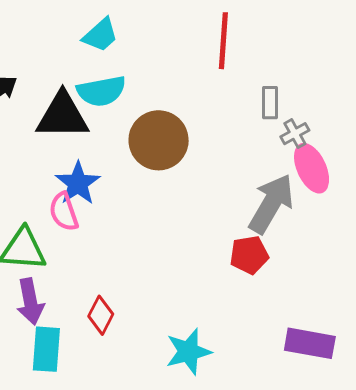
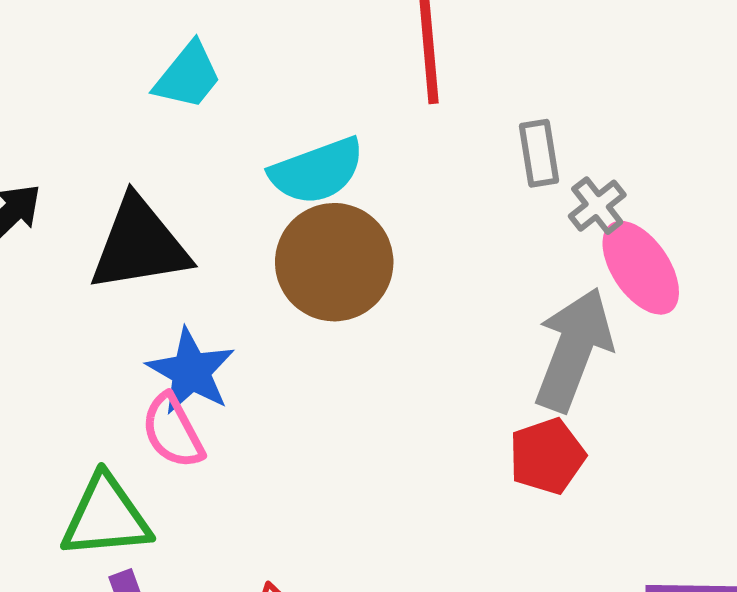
cyan semicircle: (101, 91) -> (317, 171), moved

